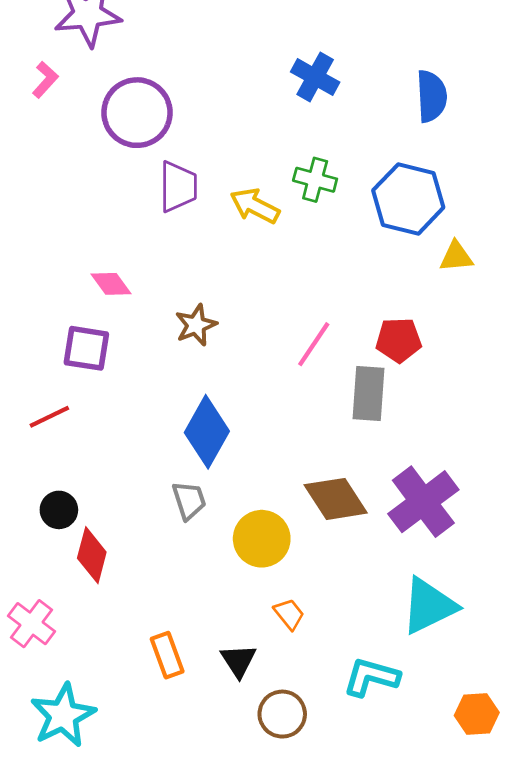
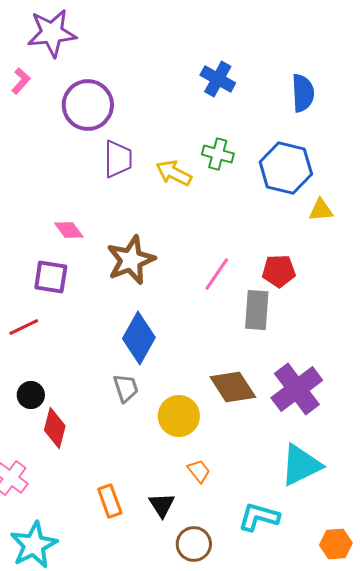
brown star: (196, 325) -> (131, 260), size x1.6

